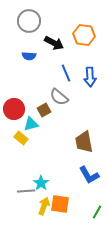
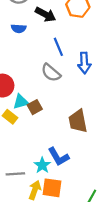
blue arrow: (90, 77) -> (84, 63), moved
brown square: (44, 110) -> (35, 107), moved
blue L-shape: (89, 175) -> (58, 157), moved
cyan star: (41, 183) -> (42, 165), moved

